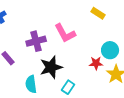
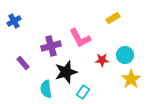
yellow rectangle: (98, 13) -> (113, 18), turned -64
red star: (96, 63) -> (102, 60), moved

